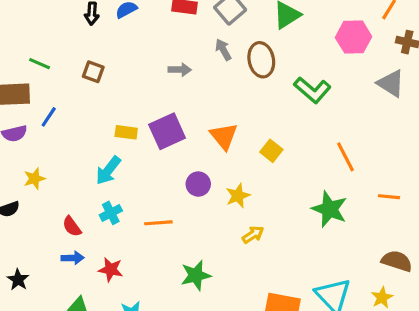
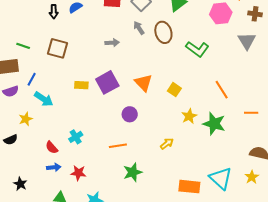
brown square: (93, 72) -> (58, 48), size x1.5
gray triangle: (391, 83) -> (247, 41), turned 30
cyan arrow: (108, 170) -> (44, 99), moved, turned -90
yellow star: (238, 196) -> (189, 116), moved
orange line: (158, 223) -> (118, 146), moved

